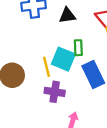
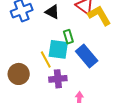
black triangle: (67, 15) -> (52, 12), turned 49

